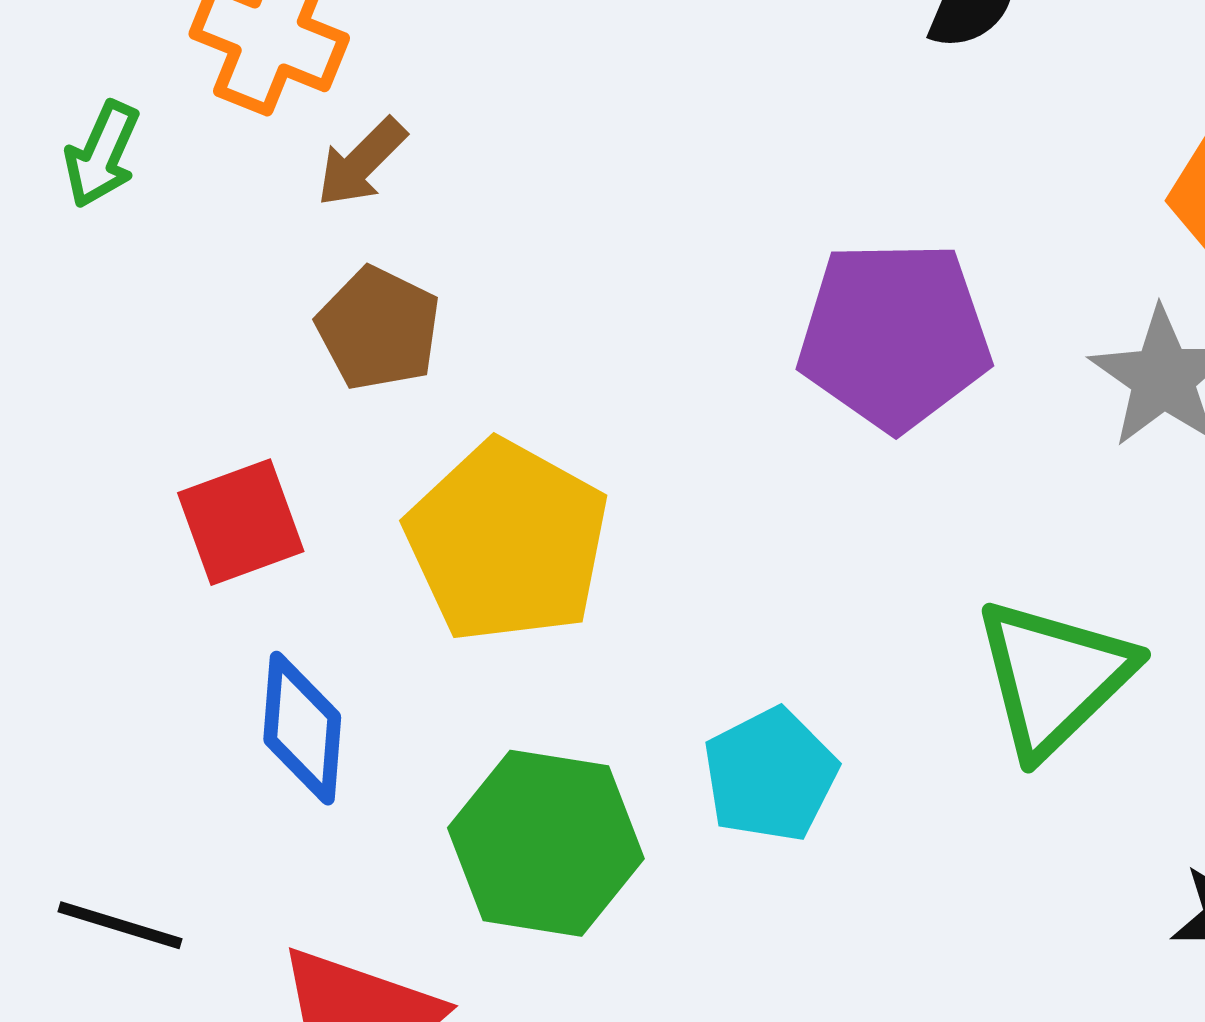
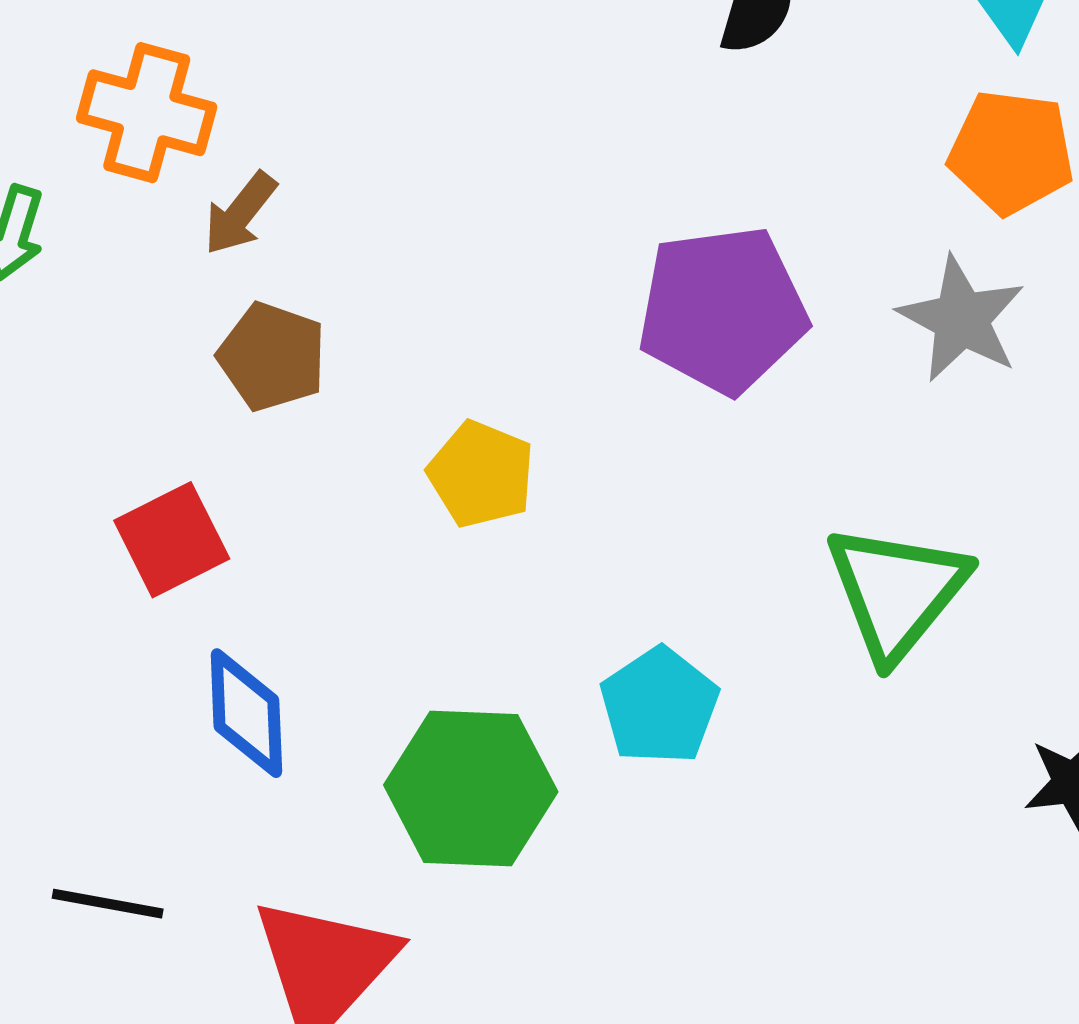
yellow pentagon: (507, 541) -> (481, 474), moved, size x0.6

